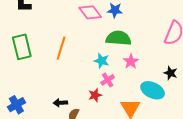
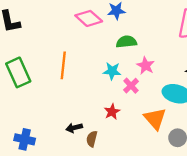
green semicircle: (118, 38) -> (126, 42), size x0.7
pink cross: (108, 80) -> (131, 86), moved
blue cross: (16, 105) -> (25, 139), turned -36

